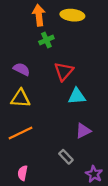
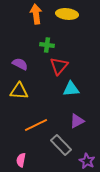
green cross: (46, 40) -> (47, 45), moved, turned 32
orange line: (20, 133) -> (36, 125), moved
gray rectangle: (66, 157) -> (61, 145), size x1.5

